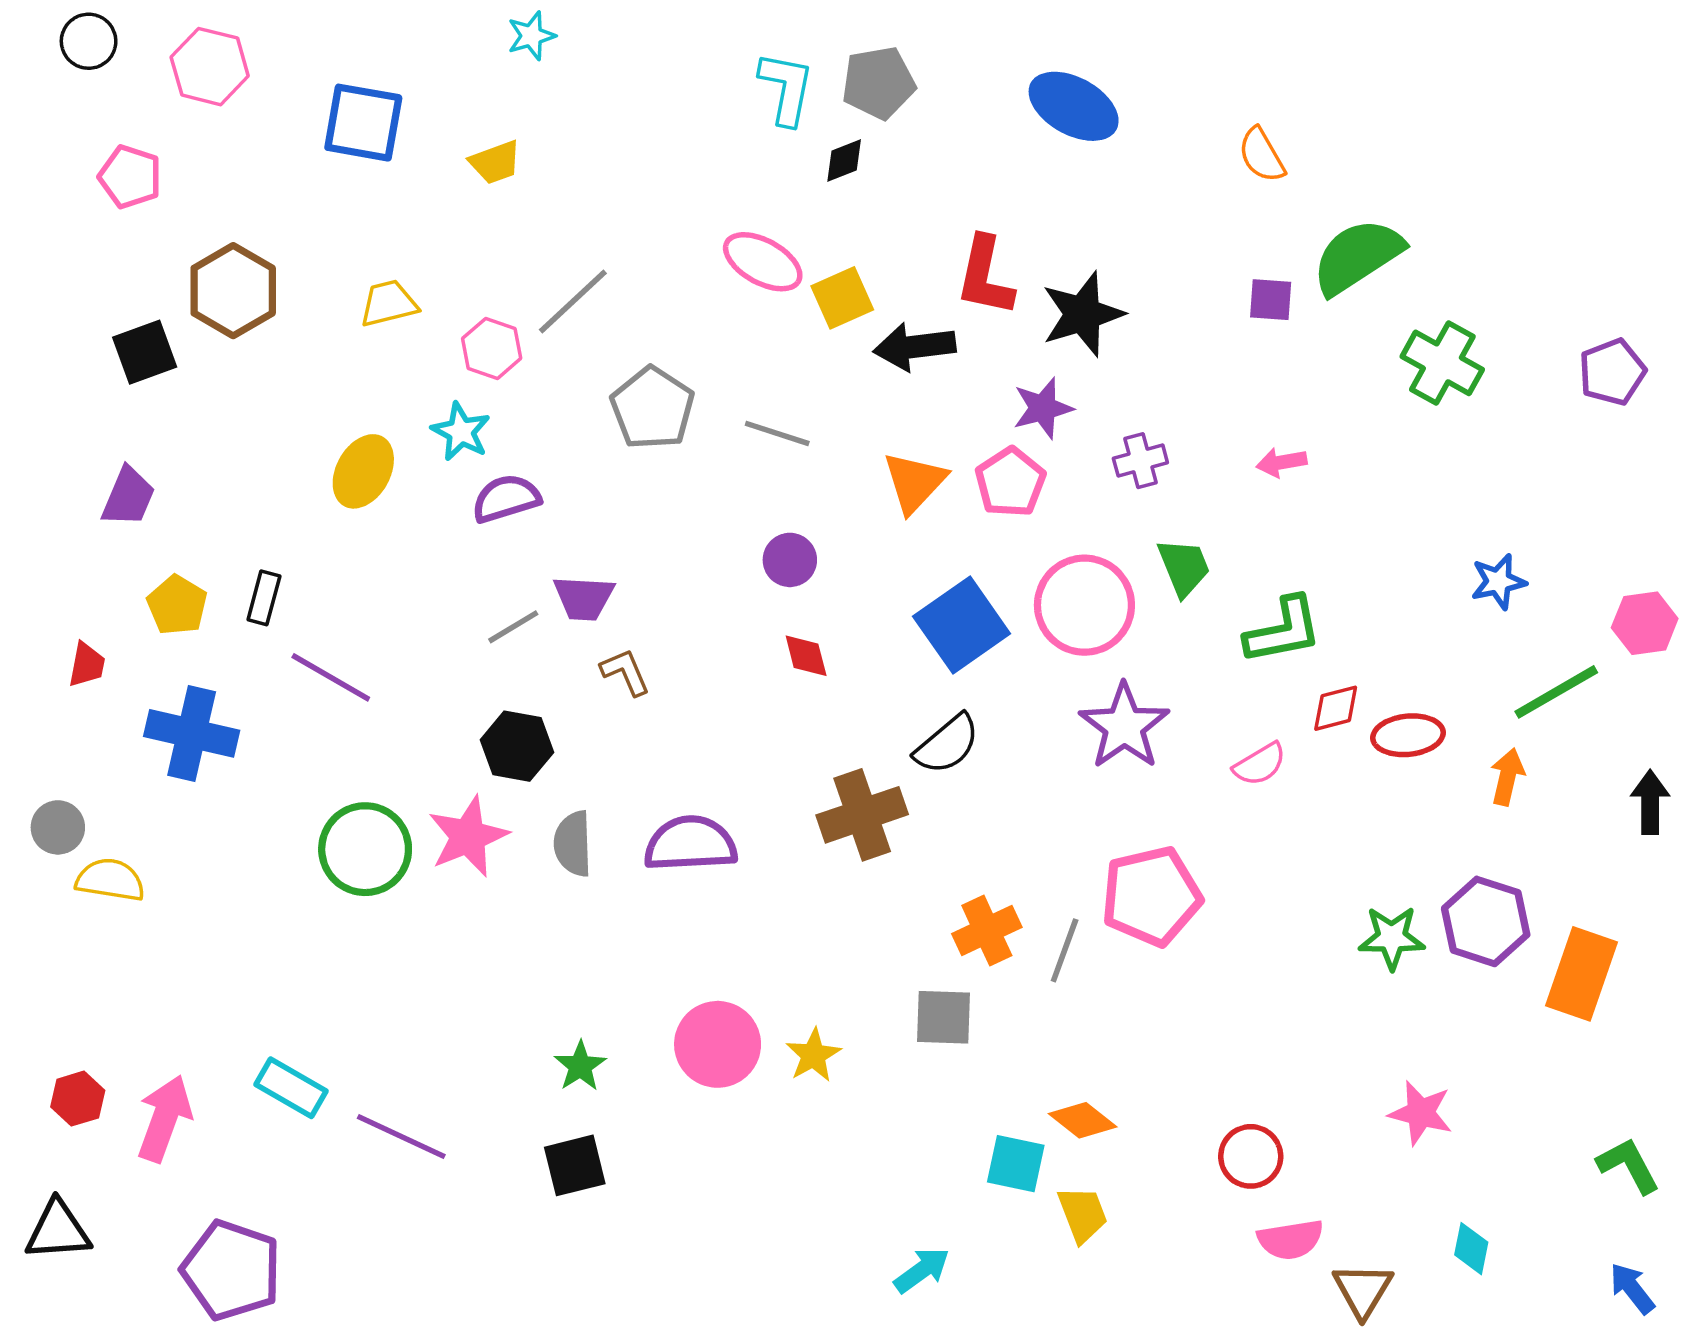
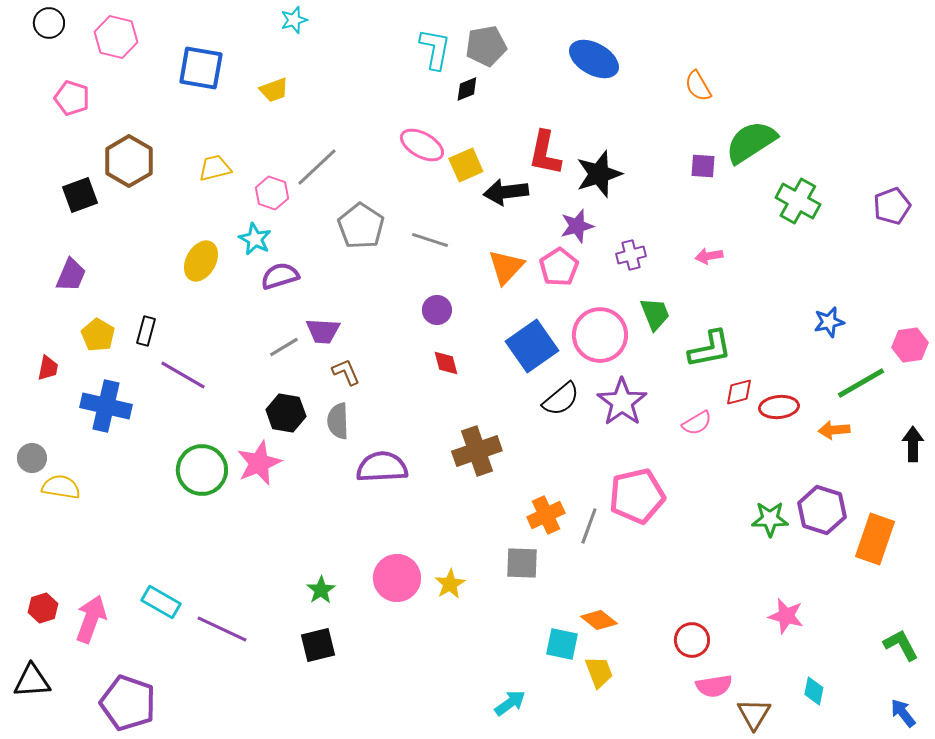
black semicircle: (947, 744) -> (561, 399), moved
orange arrow: (1507, 777) -> (834, 430), turned -108
gray semicircle: (573, 844) -> (338, 421), moved

